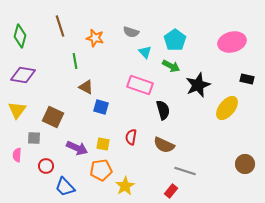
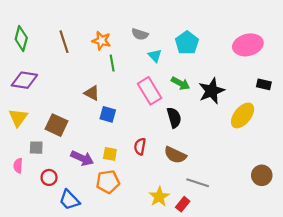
brown line: (60, 26) -> (64, 42), moved
green line: (75, 61) -> (112, 63), moved
green arrow: (171, 66) -> (181, 83), moved
pink rectangle: (140, 85) -> (150, 91), turned 40
yellow star: (125, 186) -> (159, 197), moved

